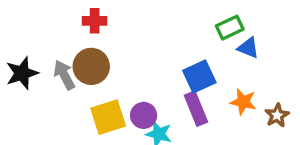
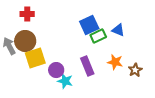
green rectangle: (230, 28) -> (98, 36), moved
blue square: (199, 77) -> (89, 25), moved
yellow square: (108, 117) -> (35, 58), moved

